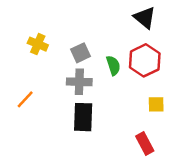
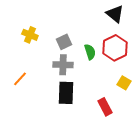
yellow square: (156, 104) -> (124, 83), turned 32
red rectangle: (145, 143) -> (105, 107), moved

